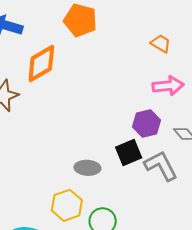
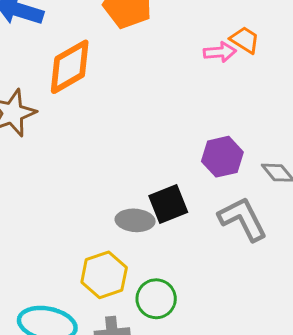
pink arrow: (168, 86) -> (220, 52), moved, size x0.7
black square: (129, 152) -> (168, 204), moved

